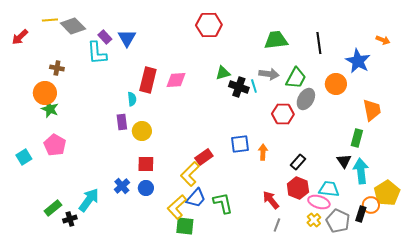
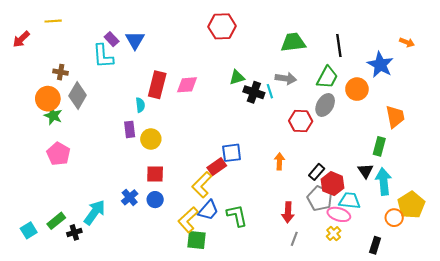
gray diamond: (73, 26) -> (78, 95), moved, turned 75
green trapezoid: (296, 78) -> (327, 77), moved
blue square: (240, 144) -> (232, 153), moved
cyan square: (24, 157) -> (29, 230), moved
red hexagon: (298, 188) -> (333, 184), moved
red arrow: (271, 200) -> (288, 212), turned -138
black rectangle: (361, 214) -> (375, 245), moved
gray pentagon: (338, 221) -> (320, 198), moved

